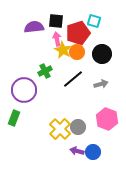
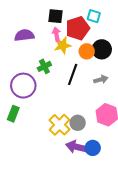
purple semicircle: (34, 27) -> (24, 35), moved
yellow star: (63, 50) -> (63, 45), turned 30
orange circle: (77, 52) -> (87, 51), moved
black line: (73, 79) -> (73, 74), turned -30
purple arrow: (77, 151) -> (77, 147), size x1.5

